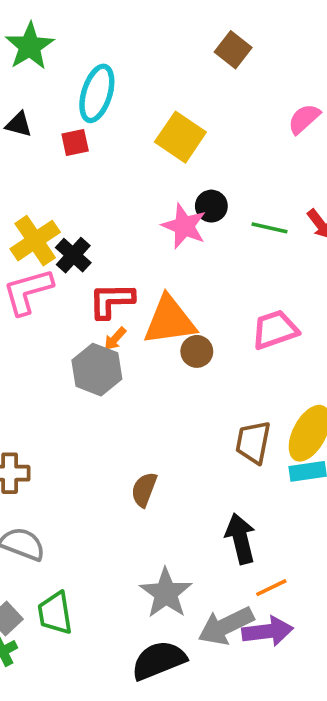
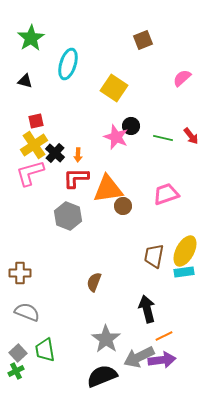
brown square: (233, 50) -> (143, 40), turned 30
red square: (75, 142) -> (36, 121), moved
orange arrow: (115, 339) -> (78, 155), moved, turned -40

